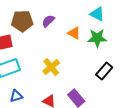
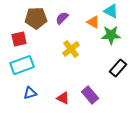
orange triangle: (74, 33) -> (93, 22), moved
yellow cross: (51, 67) -> (71, 49), moved

